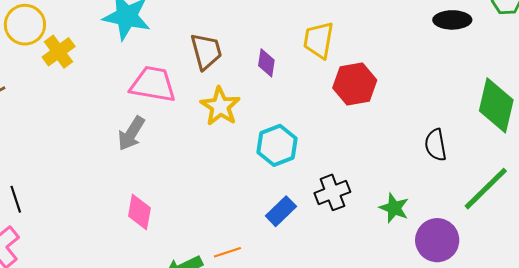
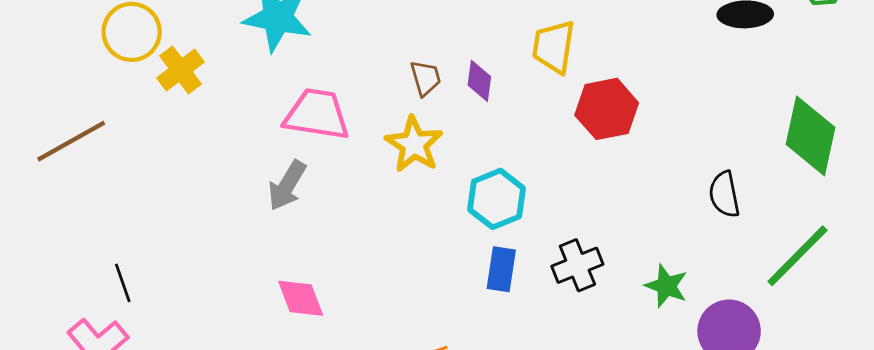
brown trapezoid: (206, 51) -> (426, 78), moved, size x0.7
blue rectangle: (281, 211) -> (501, 269), moved, turned -36
pink diamond: (139, 212) -> (301, 298), turned -30

